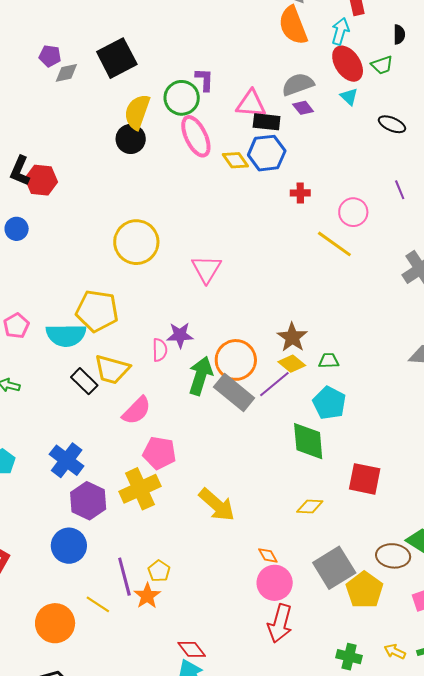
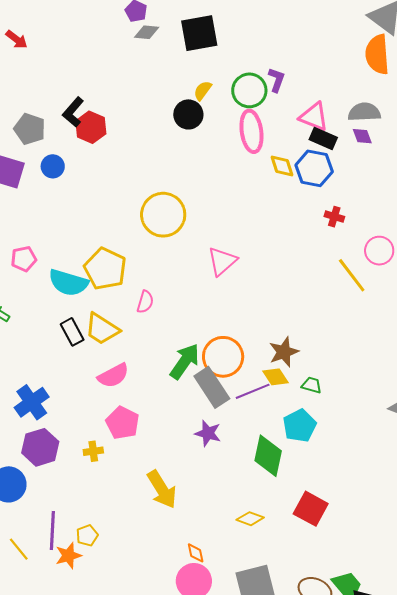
yellow semicircle: (137, 112) -> (203, 91), size x0.6
purple star: (180, 335) -> (208, 433), moved
pink semicircle: (160, 350) -> (145, 302), moved
yellow cross: (140, 489) -> (93, 451), size x0.5

